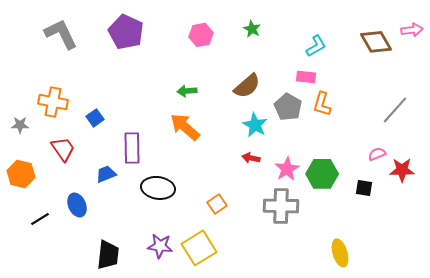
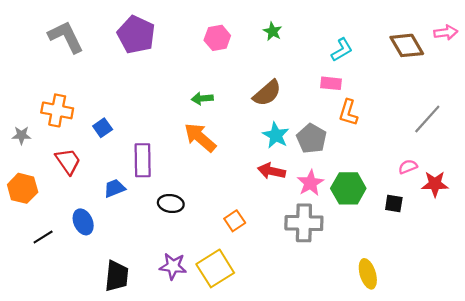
gray pentagon: (288, 107) -> (312, 139), moved
red arrow: (251, 158) -> (271, 171), size x1.4
black ellipse: (158, 188) -> (171, 203), size x0.7

